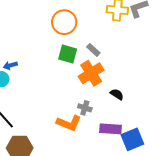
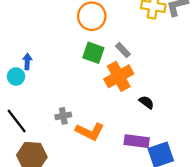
blue arrow: (10, 65) -> (27, 61), turned 104
gray cross: (85, 108) -> (63, 116), moved, turned -32

